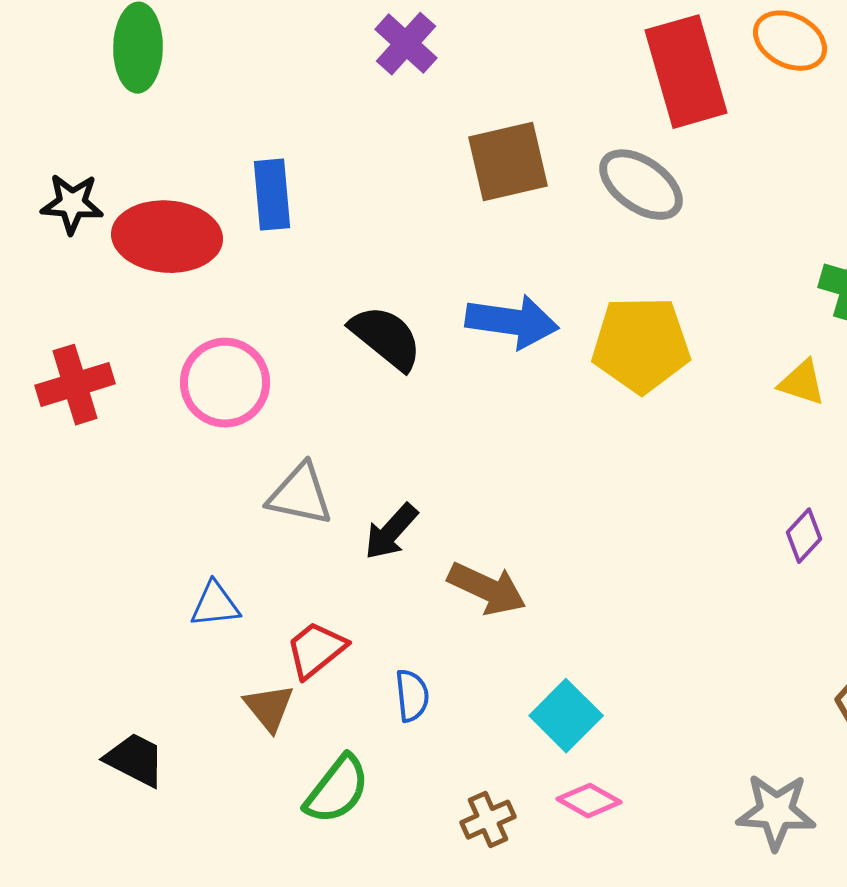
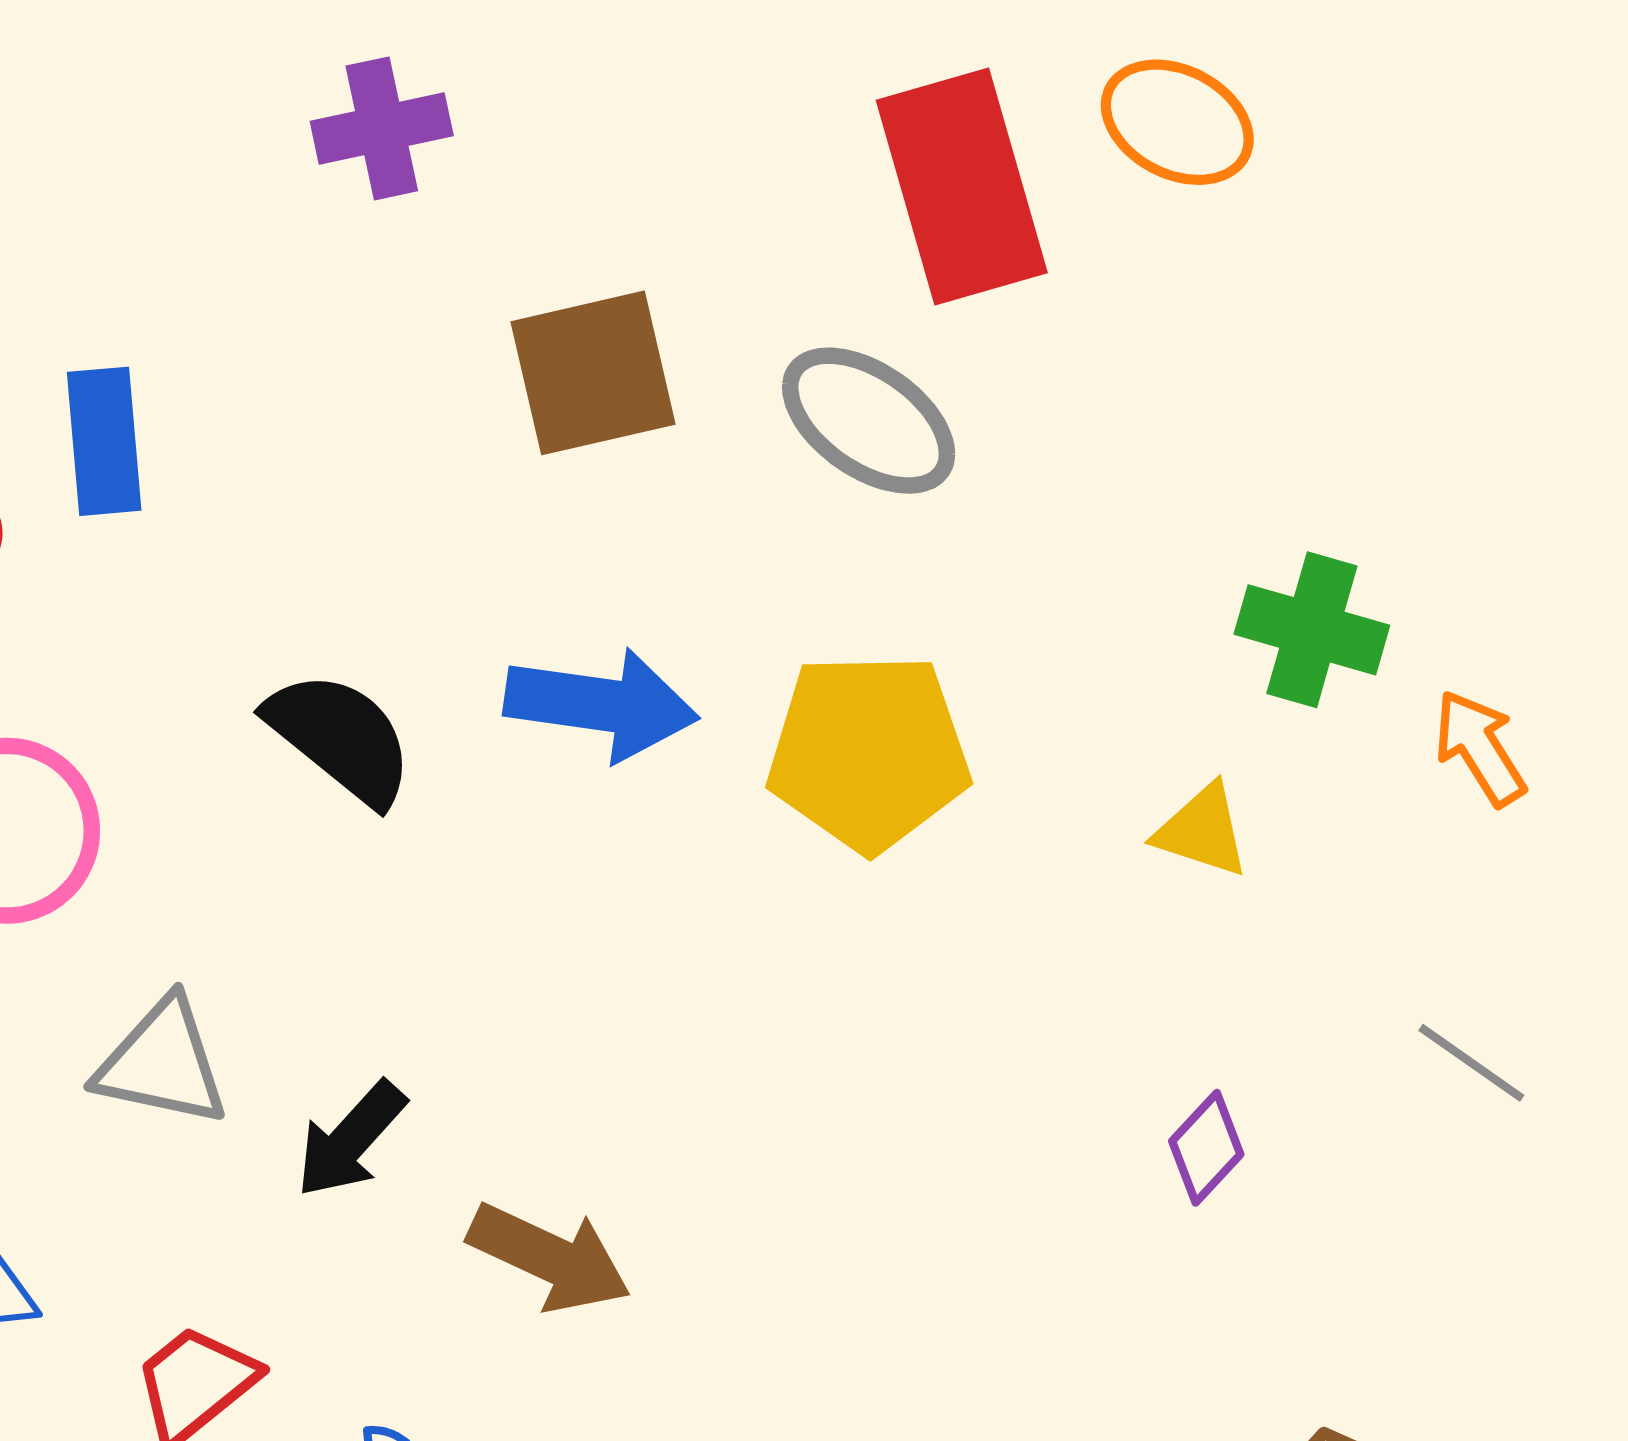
purple cross: (406, 44) -> (382, 128), turned 36

